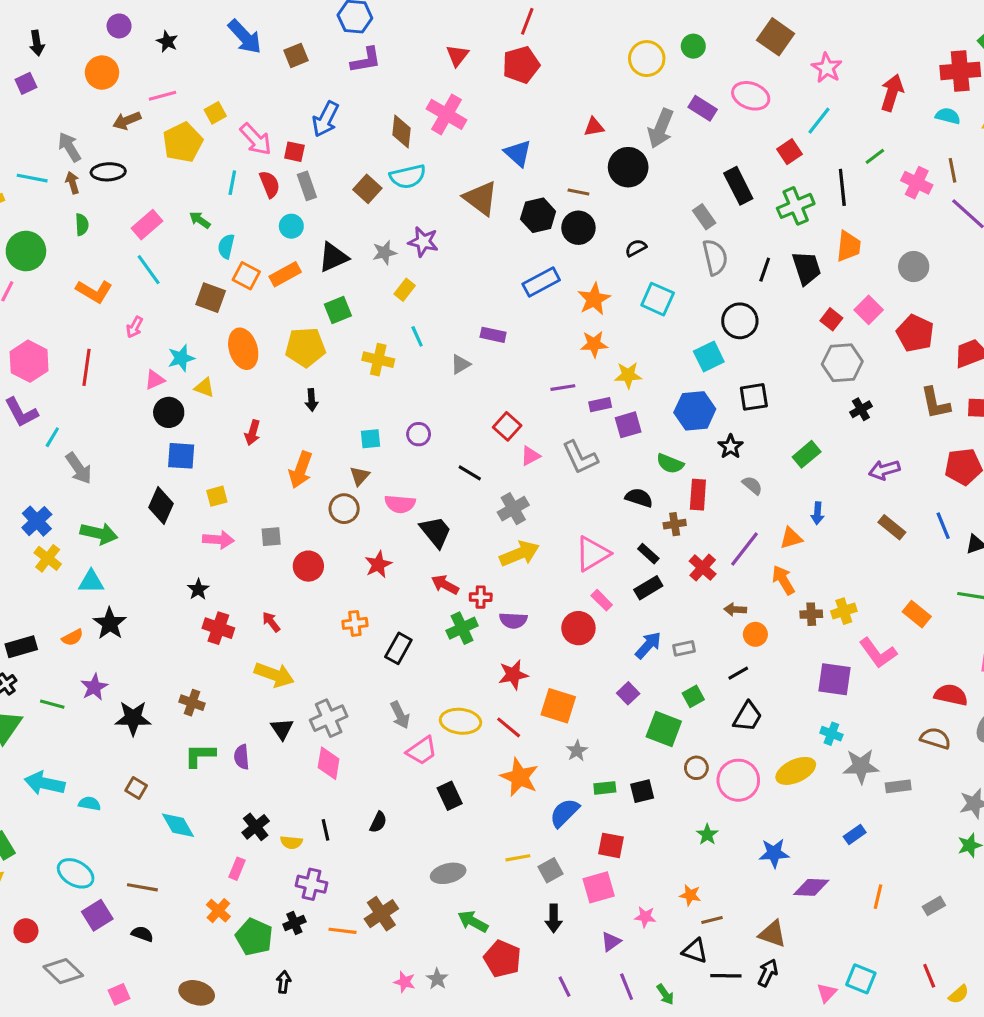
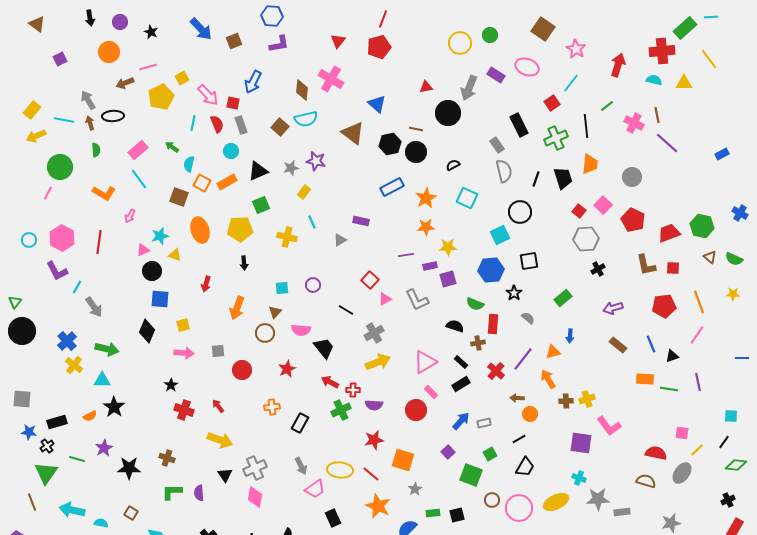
black arrow: (37, 43) -> (90, 18), moved
orange rectangle: (917, 614) -> (645, 379), moved, turned -36

